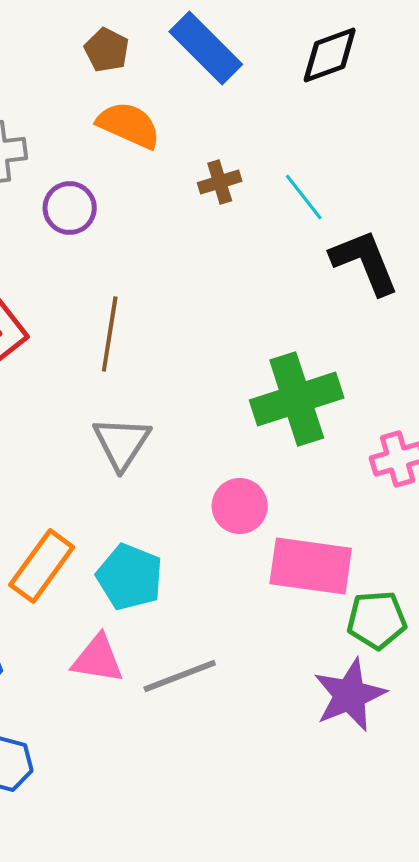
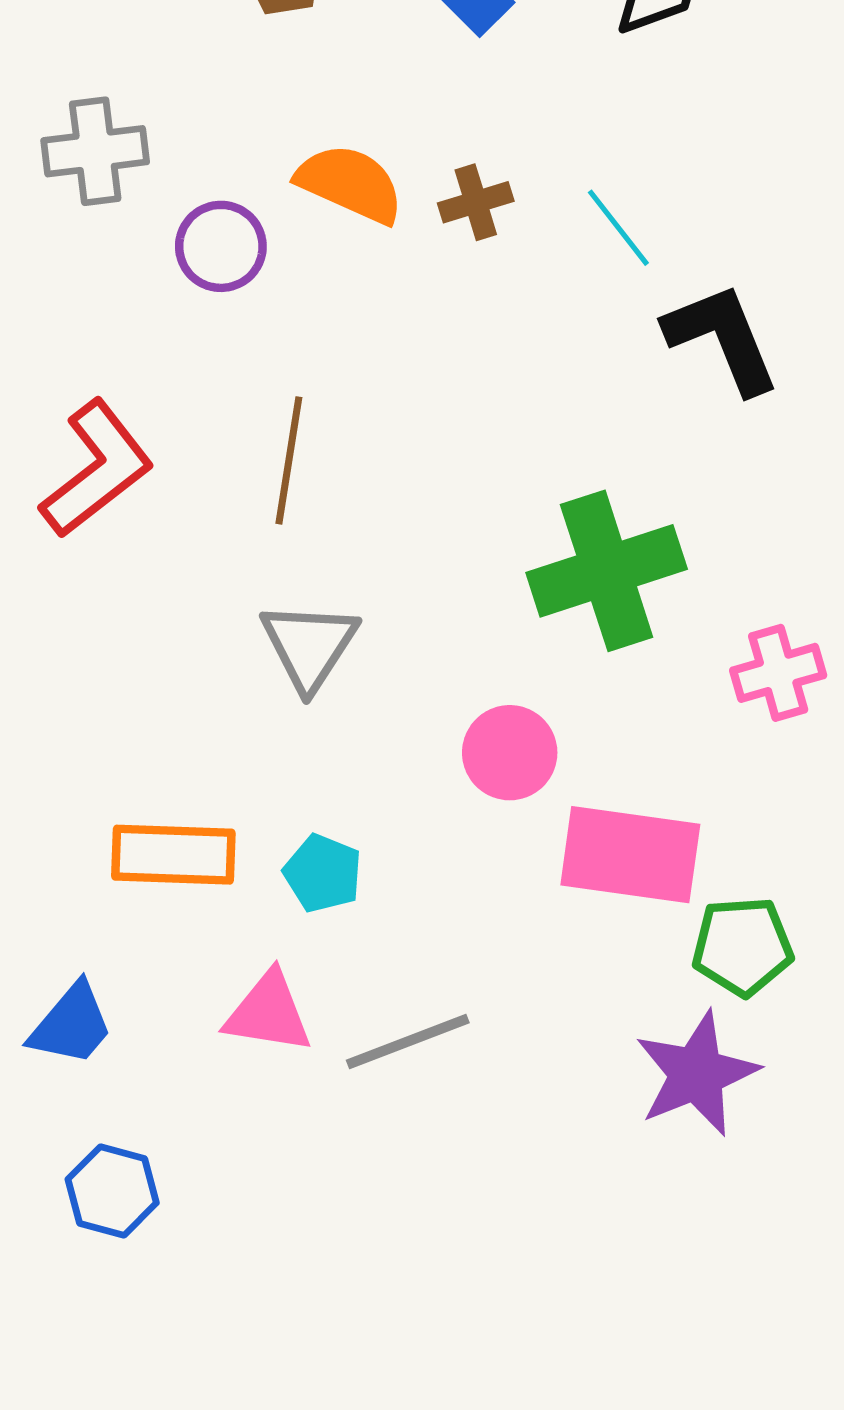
orange semicircle: (129, 125) -> (350, 184), moved
orange rectangle: (42, 566) -> (173, 855), turned 56
cyan pentagon: (130, 577) -> (323, 873), size x0.7

